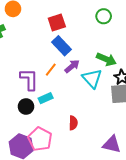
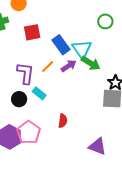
red square: (57, 23) -> (32, 32), moved
green arrow: (106, 59) -> (91, 63), moved
cyan triangle: (92, 78) -> (82, 49), moved
cyan rectangle: (46, 98) -> (39, 93), turned 56

